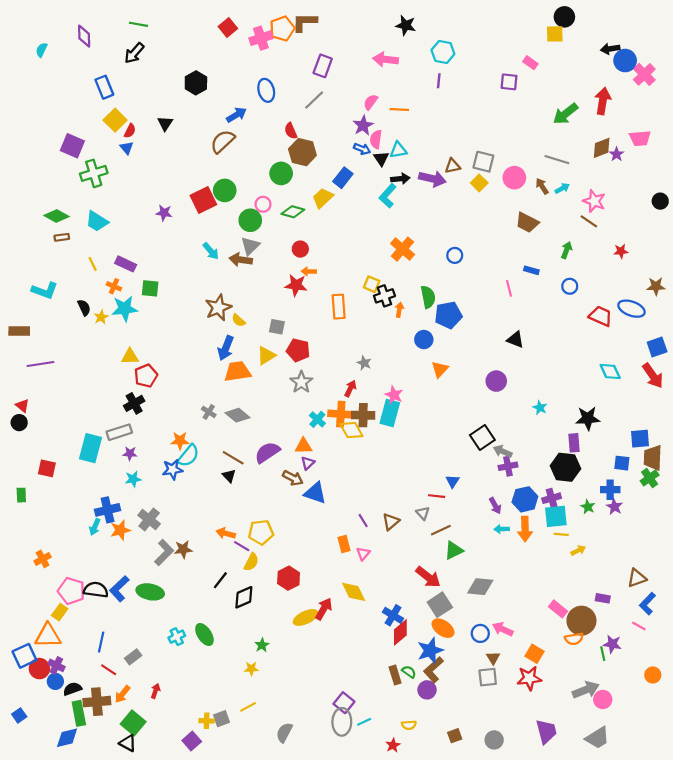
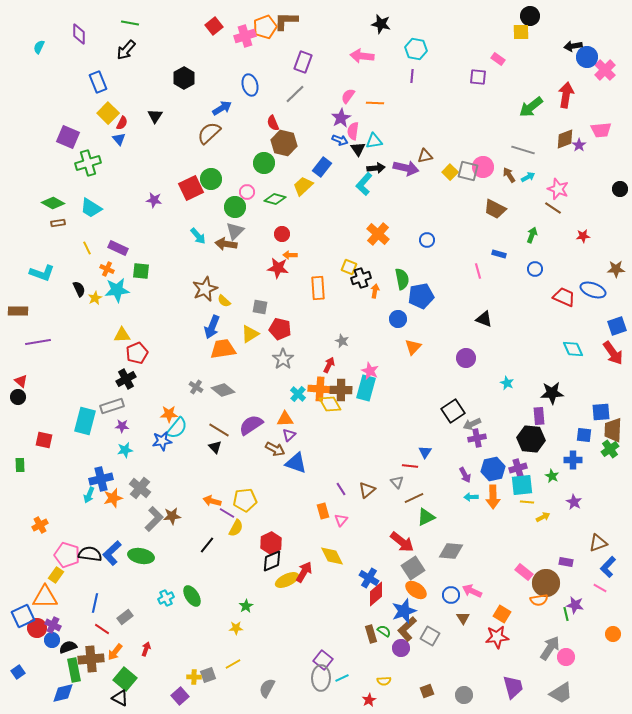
gray square: (483, 162) -> (468, 171), moved
gray arrow: (503, 451) -> (472, 424), turned -48
purple star: (614, 507) -> (574, 502), moved
black diamond: (244, 597) -> (272, 561), moved
gray square: (488, 677) -> (430, 636), moved, turned 36
gray arrow: (586, 690) -> (550, 648), turned -35

